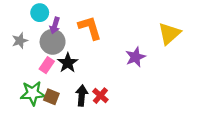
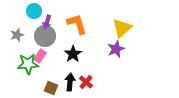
yellow triangle: (169, 34) -> (122, 28), moved
black star: (68, 63) -> (73, 54), moved
green star: (33, 93) -> (28, 64), moved
brown square: (51, 97) -> (51, 88), moved

